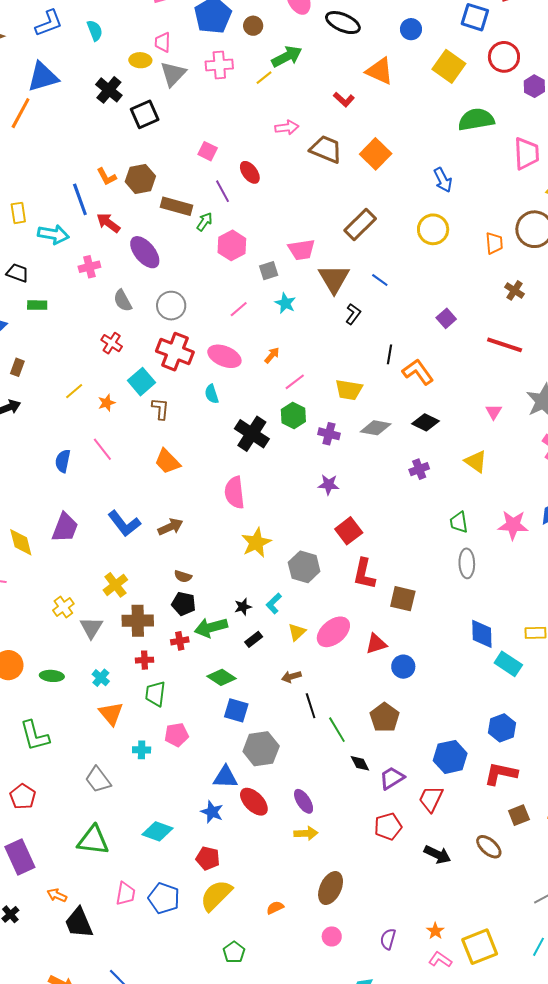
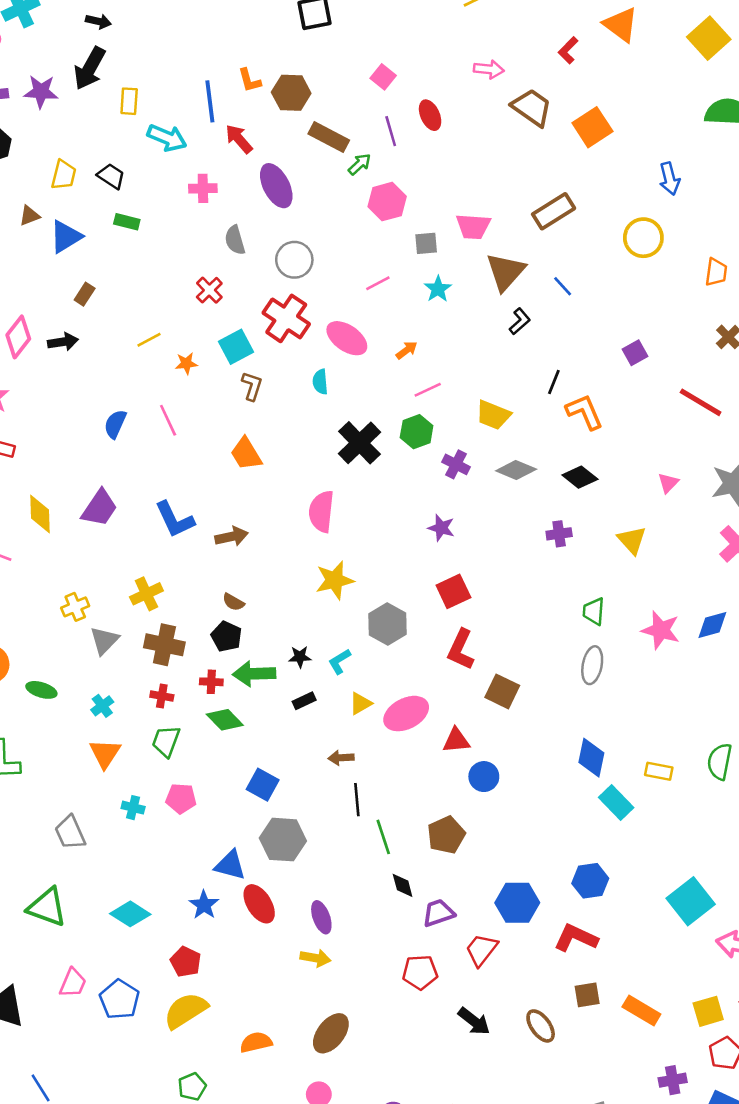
red L-shape: (344, 99) -> (568, 50), turned 80
green diamond: (222, 677) -> (225, 720), moved
orange semicircle: (275, 908) -> (256, 1042), size x1.4

